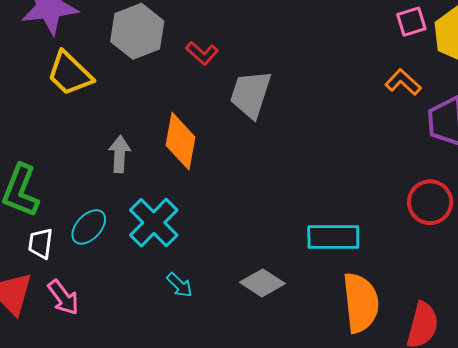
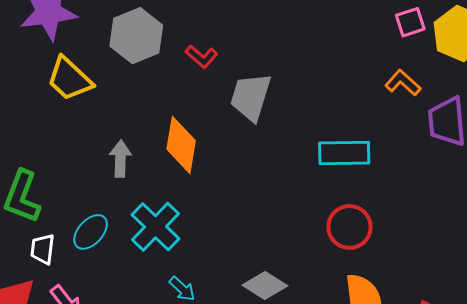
red circle: (430, 202) -> (349, 227), moved
cyan rectangle: (333, 237) -> (344, 153), moved

